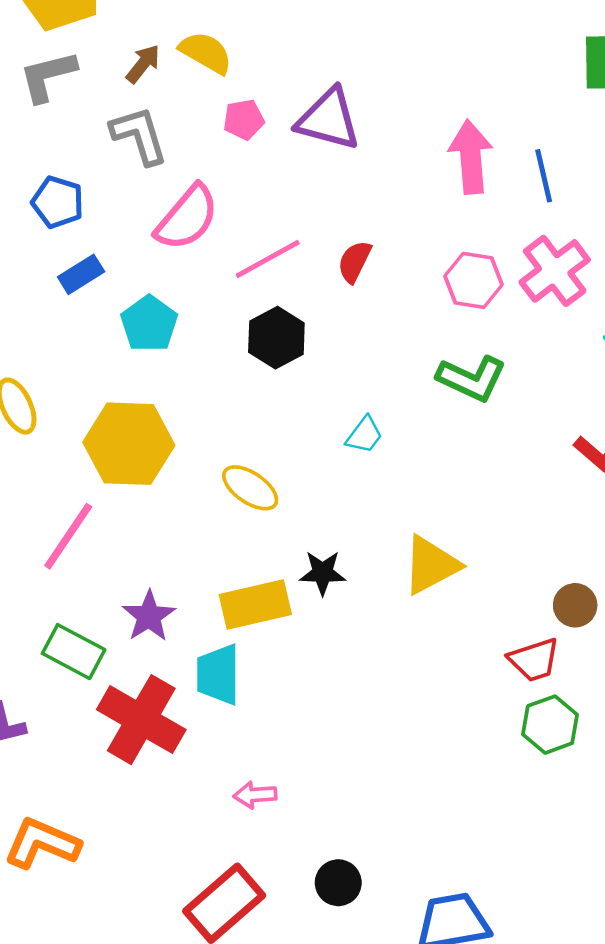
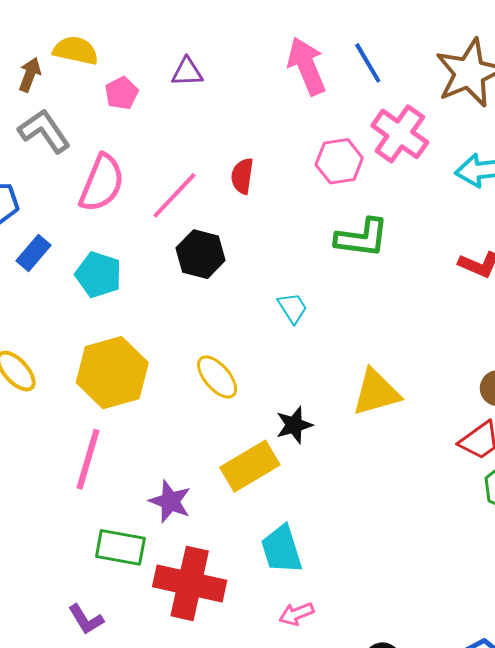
purple triangle: (328, 119) -> (187, 72), size x0.6
cyan trapezoid: (364, 435) -> (293, 308), turned -52
yellow ellipse: (250, 488) -> (217, 377), turned 33
yellow triangle: (431, 565) -> (376, 392), turned 30
cyan trapezoid: (218, 674) -> (282, 549), moved

